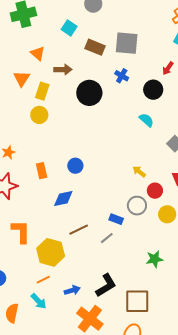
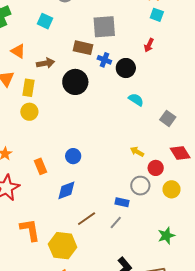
brown rectangle: (95, 47) -> (83, 48), moved
black circle: (153, 90) -> (126, 68), moved

